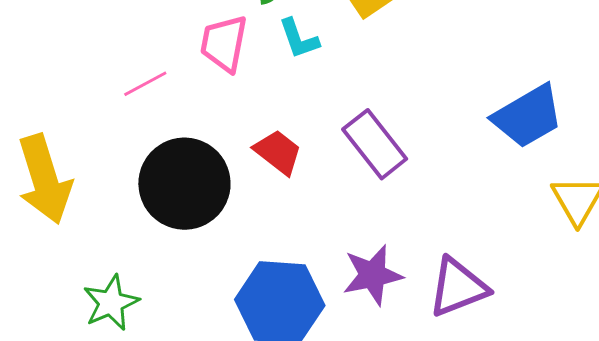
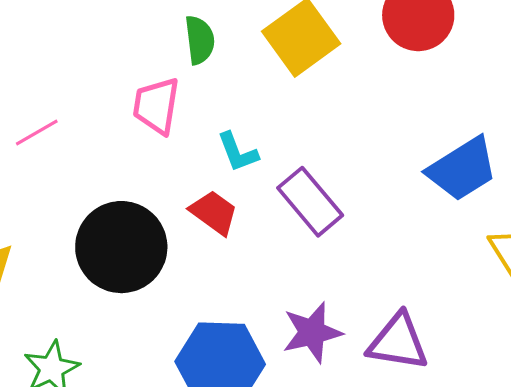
cyan L-shape: (299, 39) -> (238, 152), moved
pink line: (145, 84) -> (37, 133), moved
purple triangle: (458, 287) -> (398, 342), turned 32

